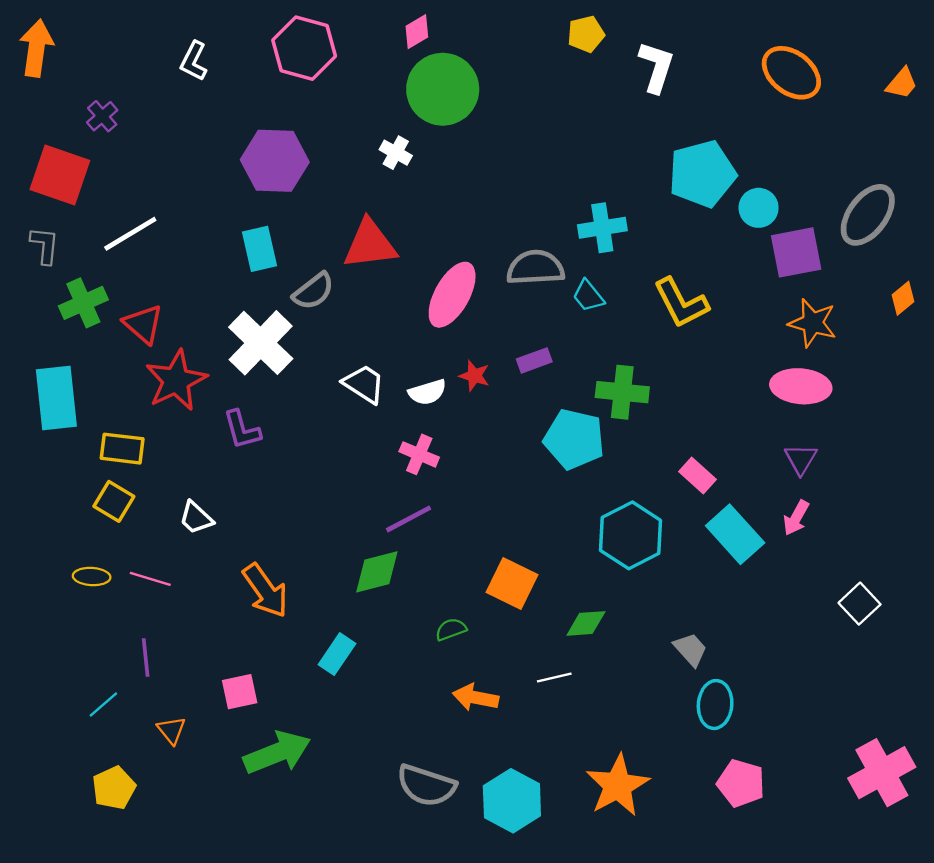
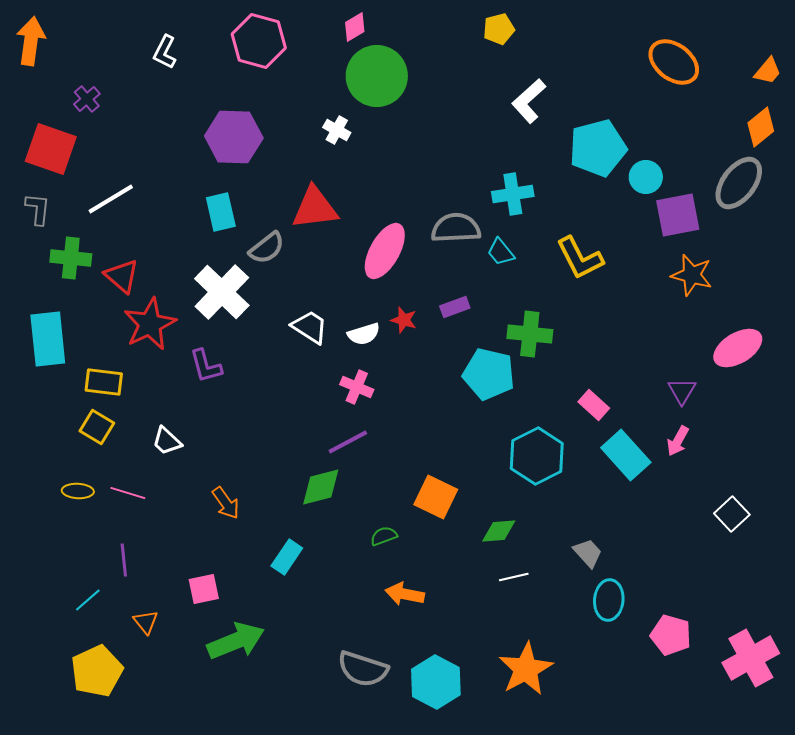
white L-shape: (656, 67) -> (529, 101), moved, turned -150
orange diamond: (903, 298) -> (761, 127), moved, size x1.4
green cross: (83, 303) -> (71, 258), turned 30
pink ellipse: (801, 386) -> (738, 348), moved, turned -36
orange arrow: (265, 591) -> (226, 503), size x0.7
white line: (554, 677) -> (514, 577), moved
pink pentagon: (741, 783) -> (671, 635), moved
yellow pentagon: (114, 788) -> (97, 671), size x1.4

